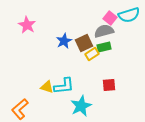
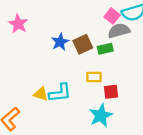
gray semicircle: (104, 31) -> (119, 31), moved
yellow rectangle: (92, 54) -> (94, 77), moved, turned 32
cyan star: (81, 106) -> (101, 115), moved

